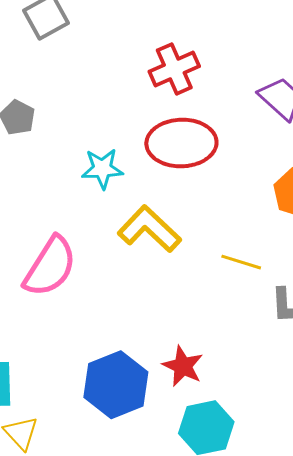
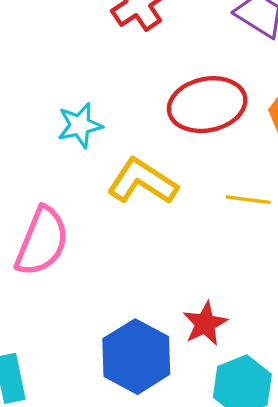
red ellipse: (181, 143) -> (207, 105), moved
red star: (183, 366) -> (205, 324), turned 30

